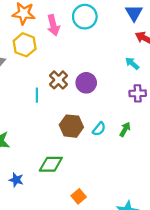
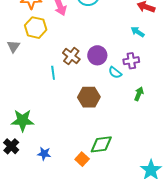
purple cross: (138, 93) -> (131, 61), moved
cyan semicircle: (99, 129) -> (115, 73), moved, turned 96
green diamond: (51, 164) -> (101, 144), moved
orange square: (79, 196) -> (82, 159), moved

